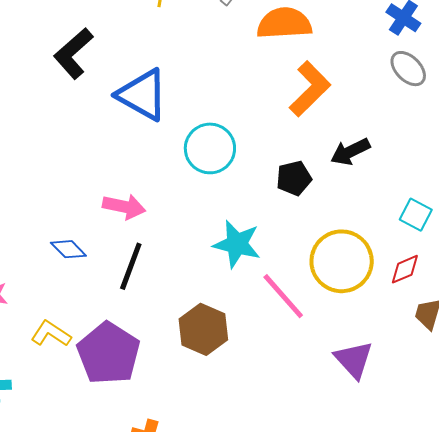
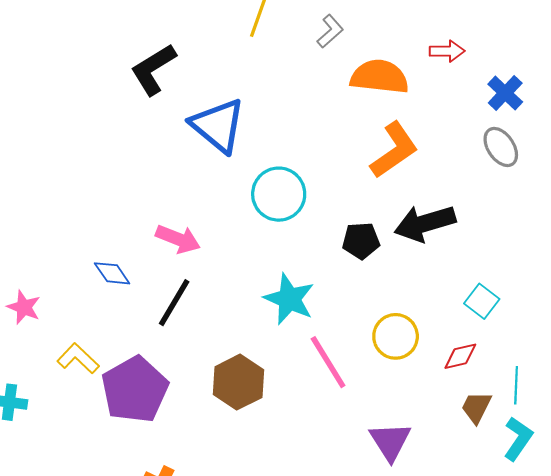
black arrow: (350, 152) -> (425, 223), size x1.4
yellow circle: (342, 261) -> (396, 336), size x0.7

